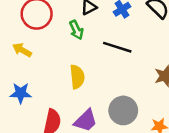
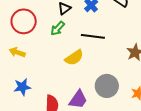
green arrow: (76, 30) -> (58, 28), turned 77
yellow semicircle: (77, 77) -> (74, 58), moved, turned 72

